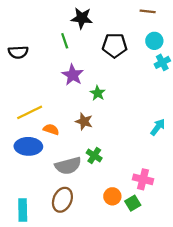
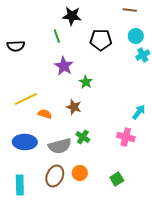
blue ellipse: (28, 146) -> (25, 142), moved
pink cross: (143, 179) -> (126, 137), moved
orange circle: (112, 196) -> (80, 173), moved

